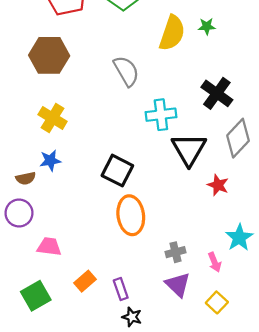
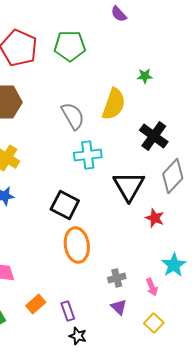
yellow semicircle: (172, 33) -> (114, 104), moved
cyan cross: (161, 115) -> (88, 155), moved
purple triangle: (178, 285) -> (119, 307), size x0.7

